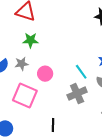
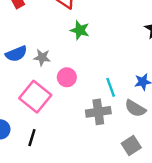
green star: (31, 40) -> (80, 30), moved
black line: (53, 125) -> (32, 138), moved

